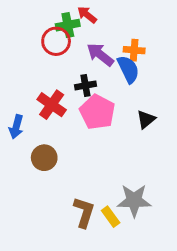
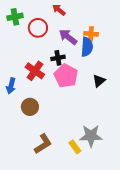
green cross: (68, 25) -> (15, 17), moved
blue semicircle: (128, 69) -> (87, 47), turned 30
brown L-shape: (84, 212) -> (43, 144), moved, turned 40

